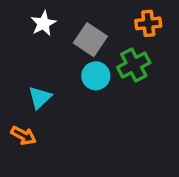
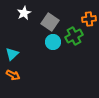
orange cross: (148, 23) -> (89, 19), moved
cyan triangle: (40, 98) -> (12, 54), moved

